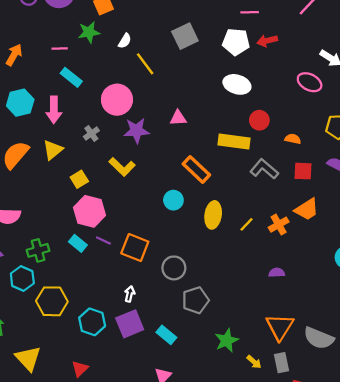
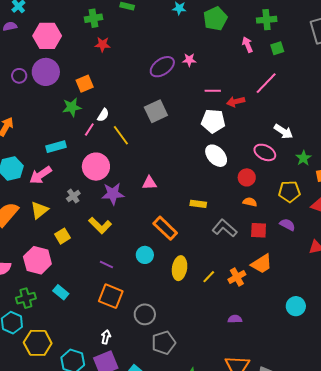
red arrow: (267, 41) -> (236, 102), moved
white pentagon: (236, 42) -> (213, 121), moved
pink line: (60, 48) -> (89, 129), moved, turned -56
cyan rectangle: (71, 77) -> (56, 147), turned -54
white ellipse: (237, 84) -> (216, 156), moved, turned 30
pink arrow: (54, 110) -> (41, 175), turned 55
red circle: (259, 120) -> (247, 177), moved
yellow rectangle: (234, 141) -> (198, 204), size x0.6
pink hexagon: (90, 211) -> (37, 260), moved
purple line: (103, 241) -> (106, 264), moved

